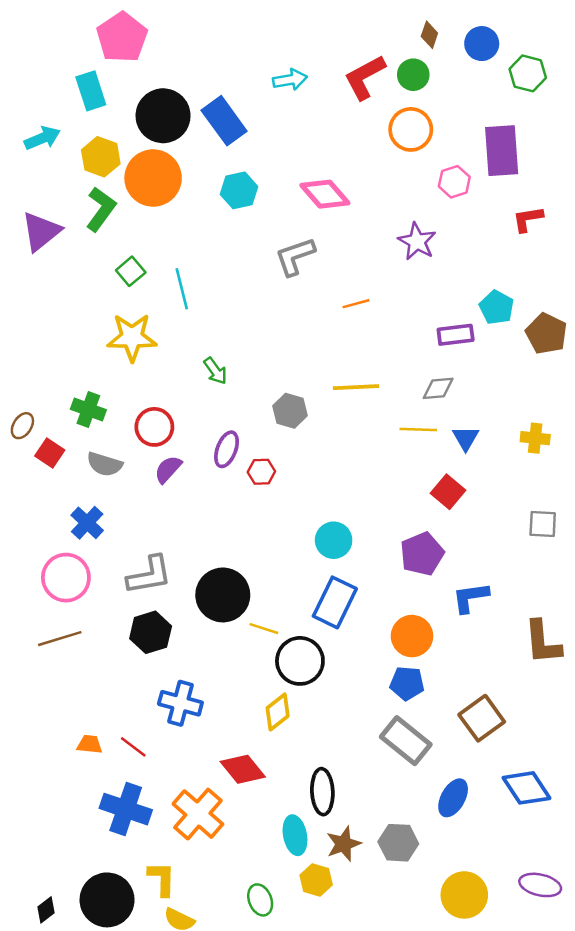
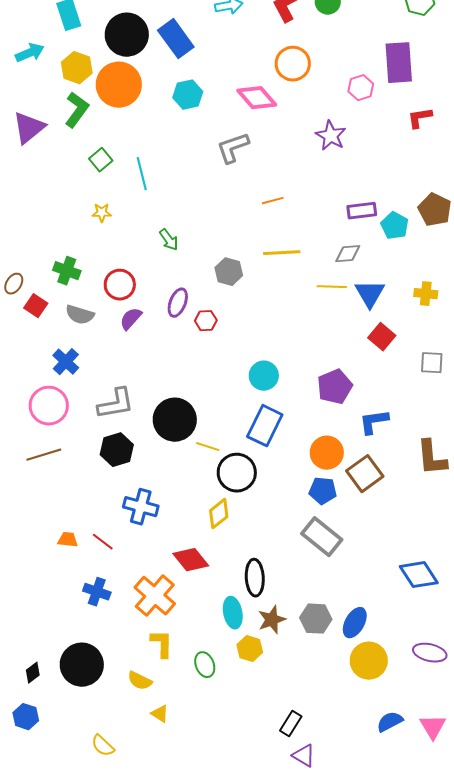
orange circle: (411, 129) -> (293, 64), moved
orange line: (356, 304) -> (273, 201), moved
cyan pentagon: (497, 307) -> (395, 226), moved
yellow star: (132, 337) -> (102, 213), size x0.5
blue triangle: (466, 438) -> (370, 294), size x1.4
red square: (448, 492) -> (382, 337), moved
brown square: (482, 718) -> (365, 474), moved
blue ellipse: (453, 798) -> (355, 623), moved
blue cross: (126, 809) -> (97, 592), size x0.7
yellow L-shape: (162, 879) -> (162, 644), moved

